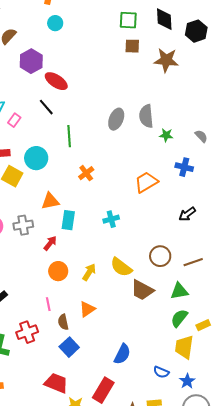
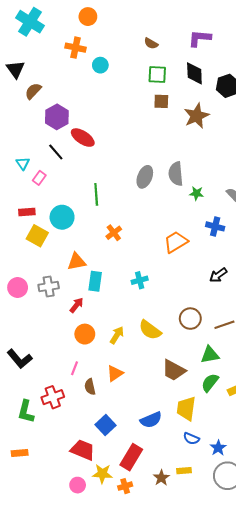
cyan circle: (55, 23) -> (100, 65), moved
brown star: (166, 60) -> (196, 116), turned -30
black line: (46, 107) -> (56, 152), moved
brown trapezoid: (142, 290) -> (174, 370), moved
pink line: (48, 304) -> (74, 368), turned 32
blue square: (69, 347) -> (105, 425), moved
yellow trapezoid: (184, 347) -> (186, 409), moved
blue semicircle: (122, 354) -> (151, 420), turned 40

